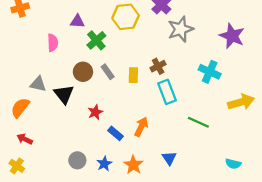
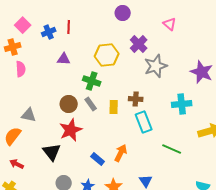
green cross: (96, 40) -> (92, 81), moved, turned -30
pink semicircle: (53, 43) -> (21, 69), moved
brown cross: (158, 66) -> (136, 99), turned 32
cyan cross: (210, 72) -> (182, 104), turned -30
black triangle: (64, 94) -> (52, 152), moved
red star: (95, 112) -> (71, 130), moved, size x1.6

